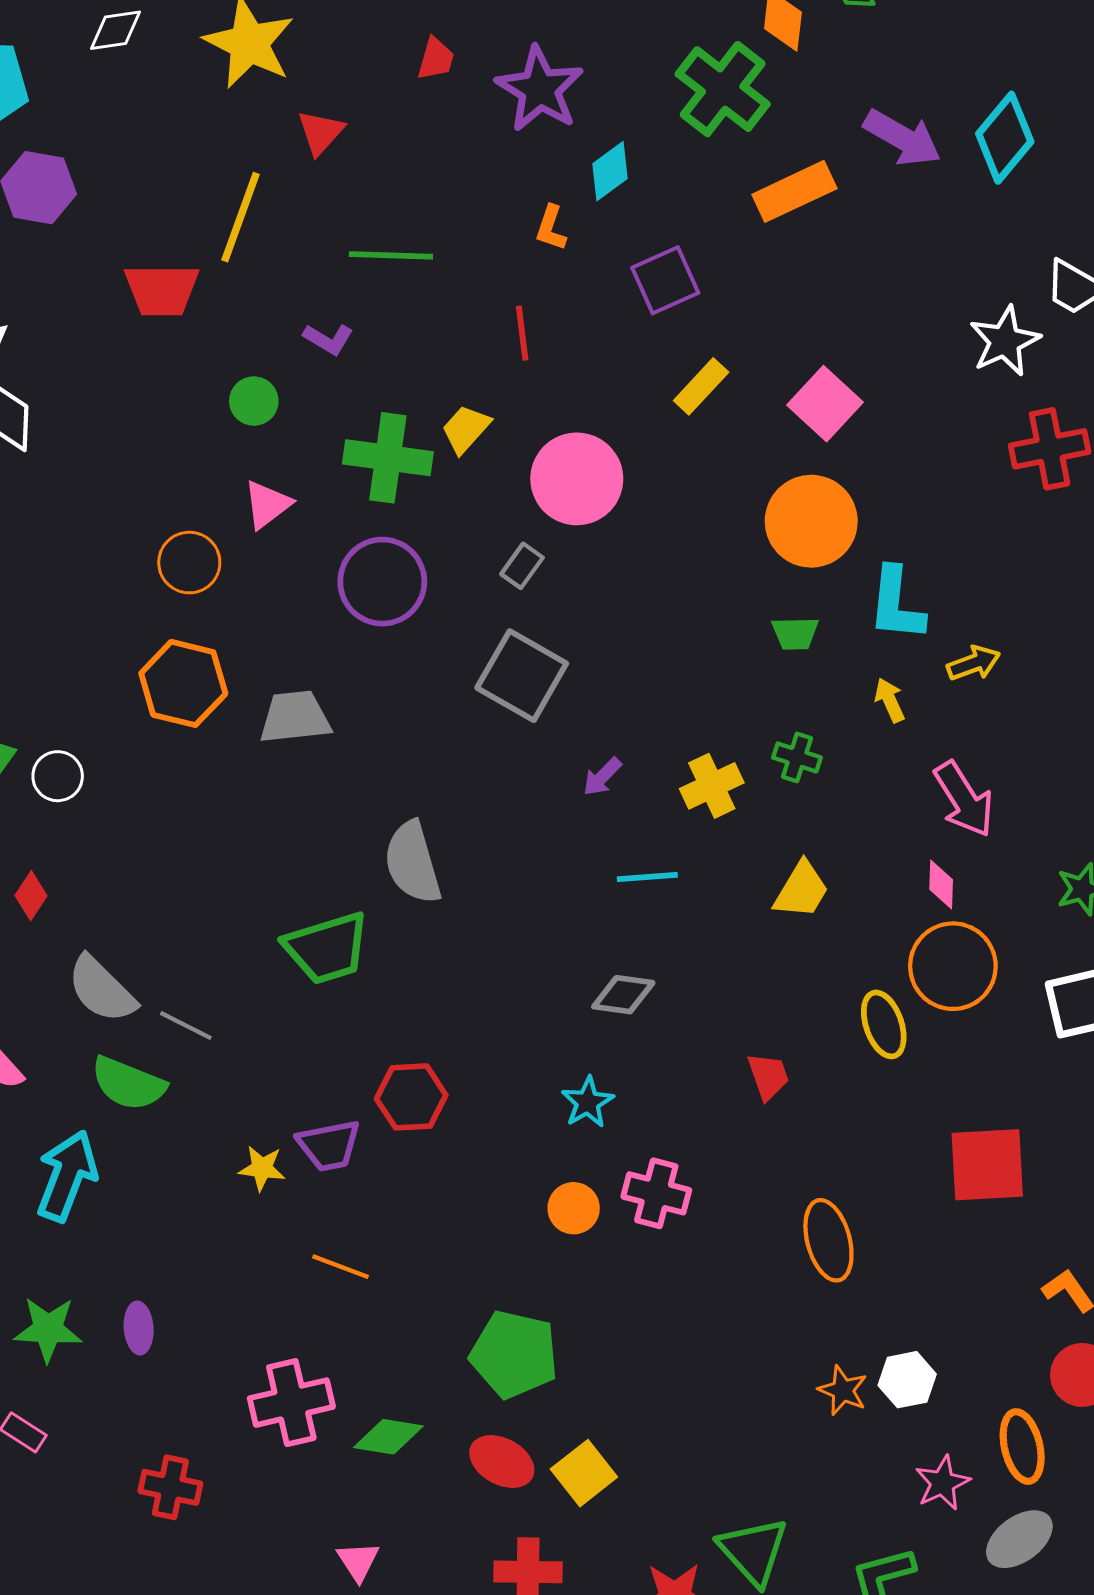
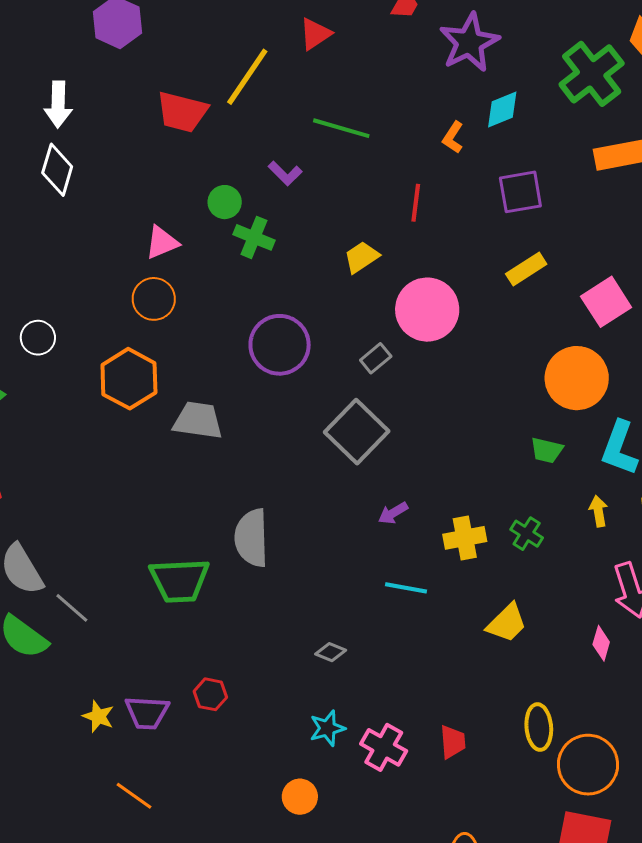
green cross: (388, 458) -> (254, 237), moved, size x0.7
pink triangle: (267, 504) -> (162, 242), moved
white circle: (58, 776) -> (38, 338), moved
orange circle: (953, 966) -> (588, 765), moved
gray diamond: (623, 995) -> (331, 652), moved, size x0.7
red hexagon: (411, 1097) -> (210, 694), size x0.7
pink cross: (656, 1193) -> (384, 747), moved

